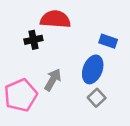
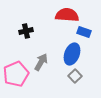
red semicircle: (55, 19) -> (67, 15), moved

